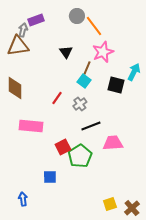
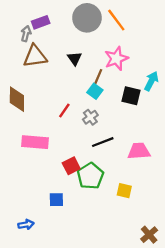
gray circle: (77, 16) -> (87, 18), size x1.6
orange line: (94, 26) -> (116, 20), moved
brown triangle: (18, 46) -> (35, 56), moved
pink trapezoid: (113, 143) -> (139, 151), moved
blue arrow: (23, 199) -> (26, 225), turned 88
yellow square: (110, 204) -> (124, 191), moved, turned 32

